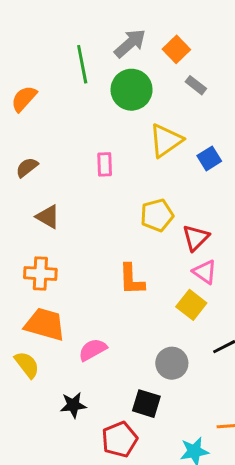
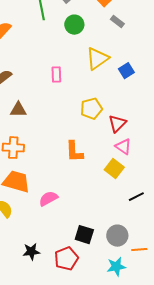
green circle: (132, 90) -> (74, 25), size x0.7
brown triangle: (48, 217) -> (18, 110), turned -30
gray circle: (172, 363) -> (117, 236), moved
black star: (73, 405) -> (31, 252), moved

